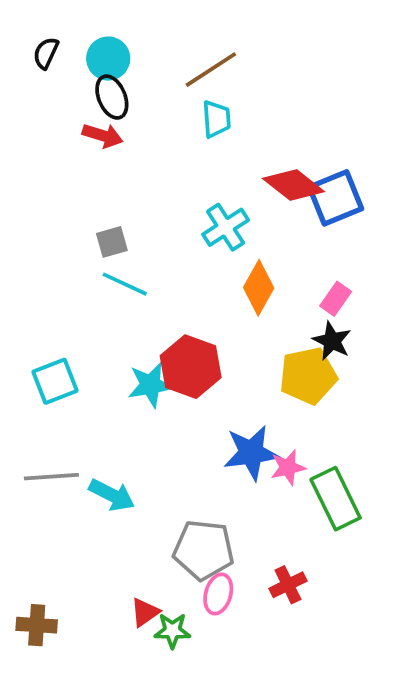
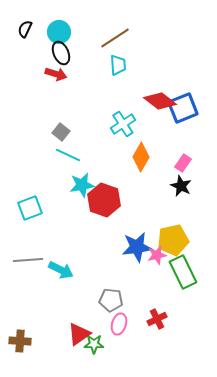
gray square: (112, 242) -> (61, 132), turned -36
yellow pentagon: (308, 376) -> (173, 240), moved
cyan star: (150, 385) -> (82, 185), moved
gray pentagon: (204, 550) -> (111, 300), size x0.7
red triangle: (145, 612) -> (79, 334), size x1.4

